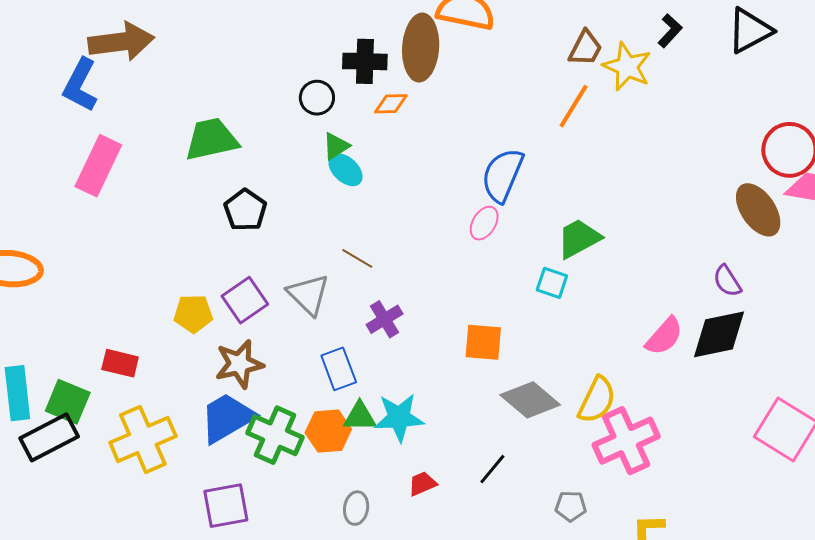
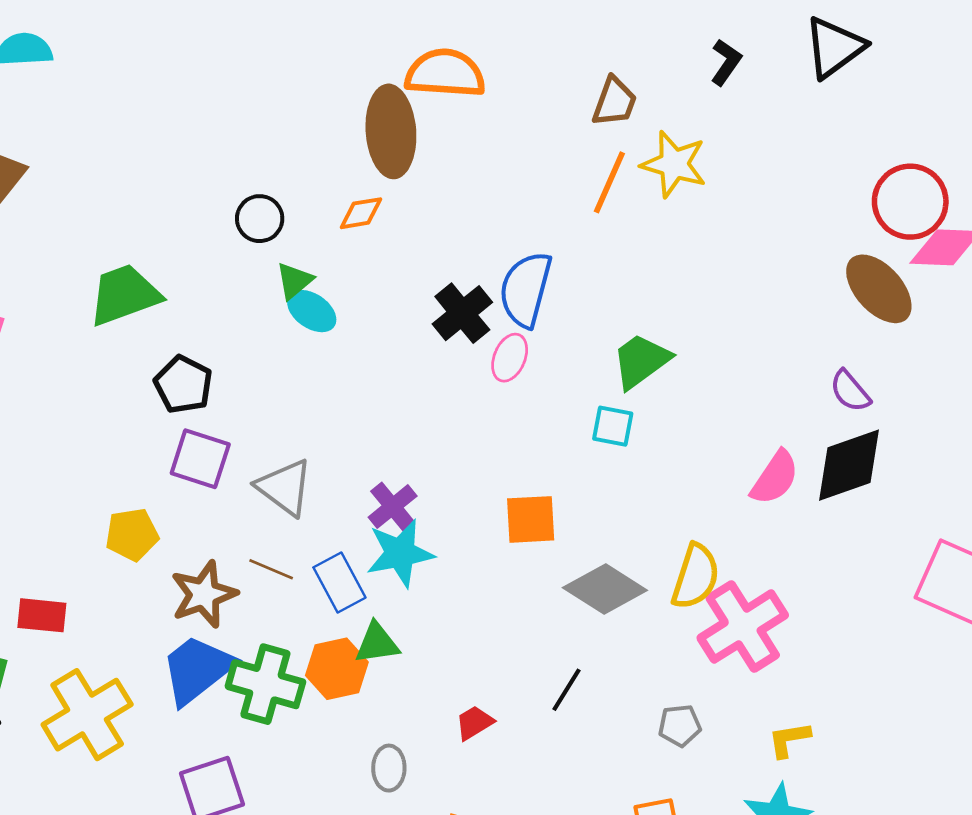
black cross: (365, 61) -> (462, 313), moved, turned -33
yellow star: (627, 67) -> (674, 164), moved
brown line: (357, 258) -> (271, 569), moved
purple square: (245, 300) -> (200, 459), moved, turned -30
cyan star: (399, 417) -> (400, 553), moved

